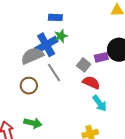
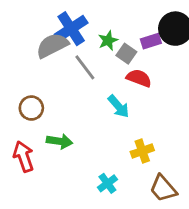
green star: (61, 36) -> (108, 41), moved
brown circle: (29, 86) -> (31, 108), moved
cyan arrow: (100, 103) -> (119, 106), moved

